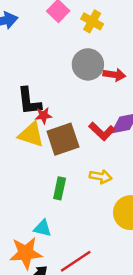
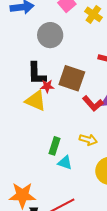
gray circle: (88, 64) -> (50, 35), moved
brown square: (63, 139) -> (72, 78), moved, turned 32
cyan triangle: (42, 228) -> (65, 163), moved

